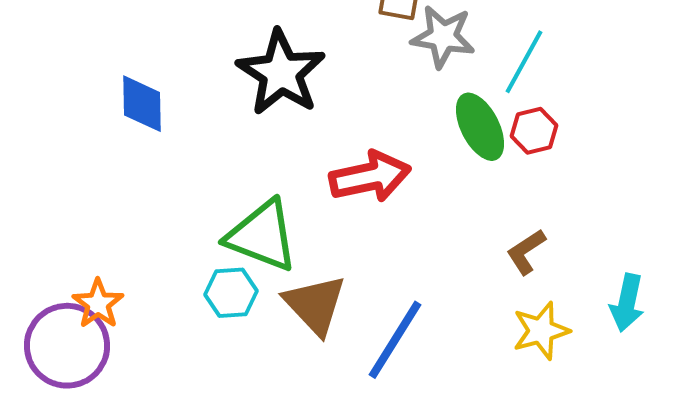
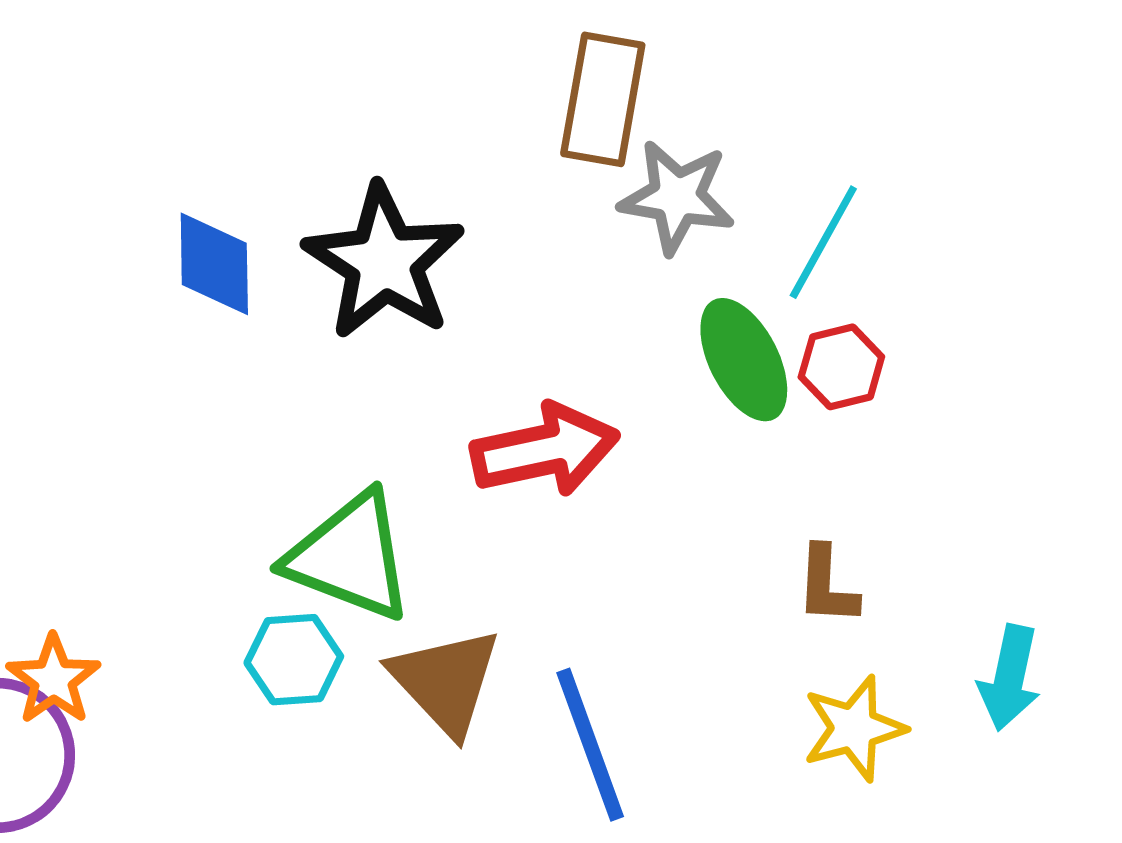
blue diamond: (142, 104) -> (214, 264), moved
brown L-shape: (526, 252) -> (827, 586), turned -54
blue line: (395, 340) -> (590, 745), turned -52

